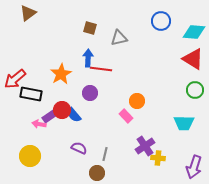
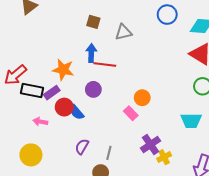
orange star: (61, 74) -> (63, 70), turned -30
purple rectangle: (50, 116) -> (52, 93), moved
purple semicircle: (79, 148) -> (82, 147), turned -84
yellow cross: (158, 158) -> (164, 157), turned -32

